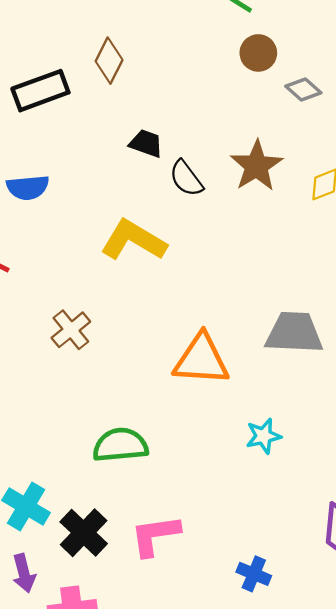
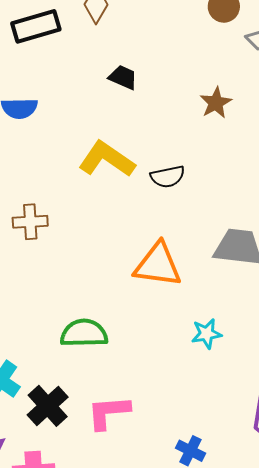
brown star: (256, 166) -> (216, 103), size x0.7
black semicircle: (186, 178) -> (168, 177), moved, turned -68
brown cross: (71, 330) -> (30, 222), moved, turned 32

